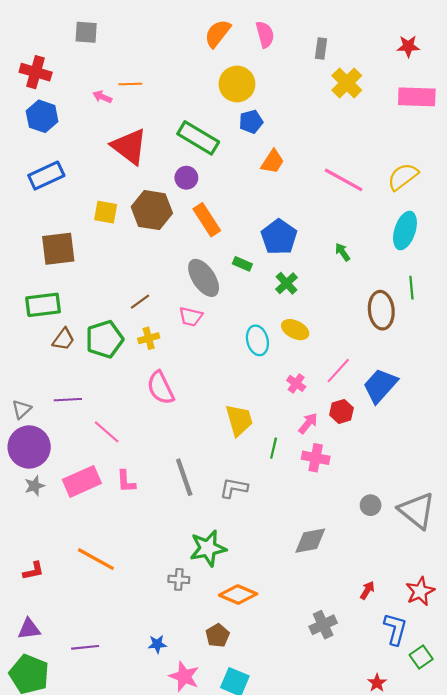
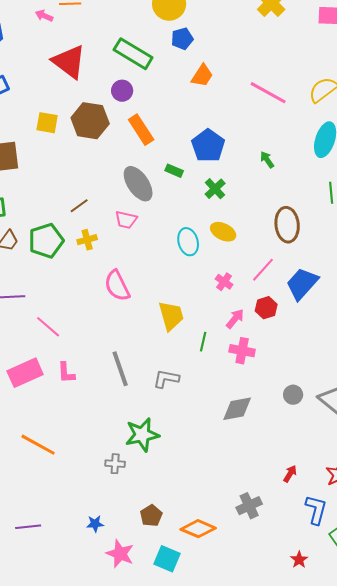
brown ellipse: (381, 310) -> (287, 225), moved
pink semicircle: (160, 388) -> (117, 286), moved
gray diamond: (310, 541) -> (237, 409), moved
orange diamond: (238, 595) -> (198, 529), moved

